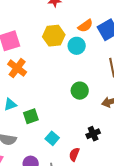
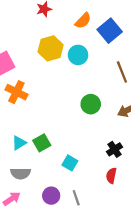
orange semicircle: (85, 26) -> (83, 21), moved
cyan triangle: (10, 104) -> (19, 143), moved
red semicircle: (74, 154) -> (111, 176), moved

